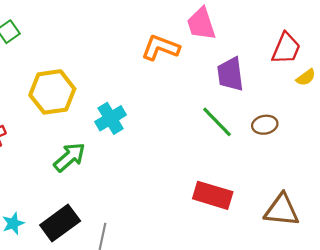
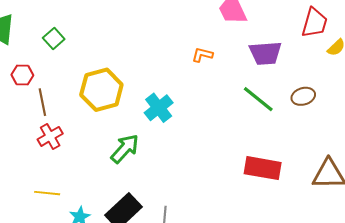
orange L-shape: (160, 48) -> (202, 55), moved, size x0.6
purple trapezoid: (230, 74) -> (265, 53), turned -80

